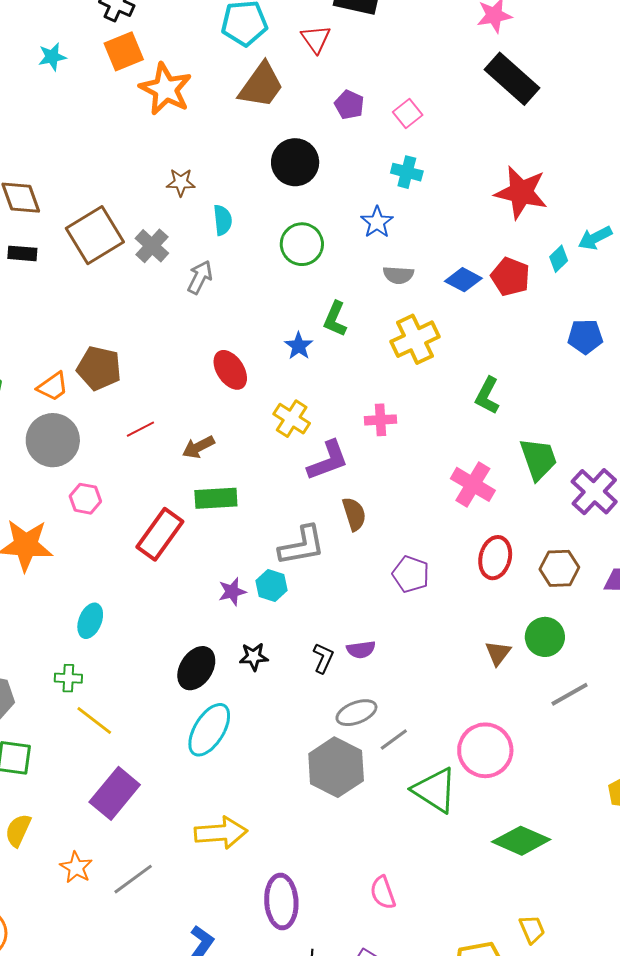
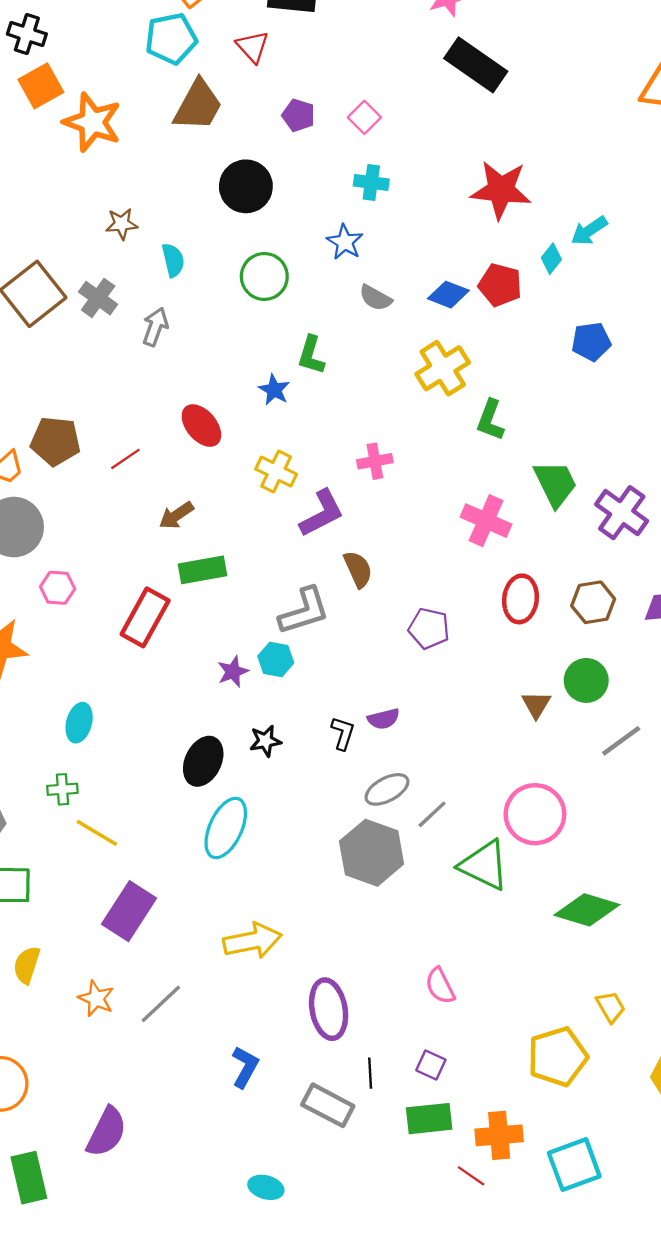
gray semicircle: (398, 275) -> (376, 298), turned 32
yellow cross: (415, 339) -> (443, 368), moved
red line: (140, 429) -> (125, 459), moved

